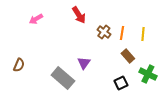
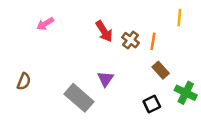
red arrow: (79, 15) -> (104, 31), moved
yellow line: (143, 34) -> (179, 17), moved

